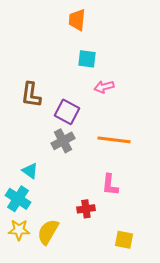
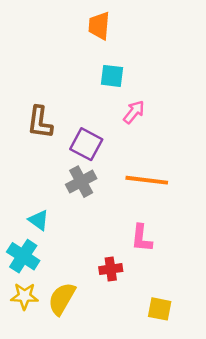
pink arrow: (104, 87) -> (134, 112), turned 144

